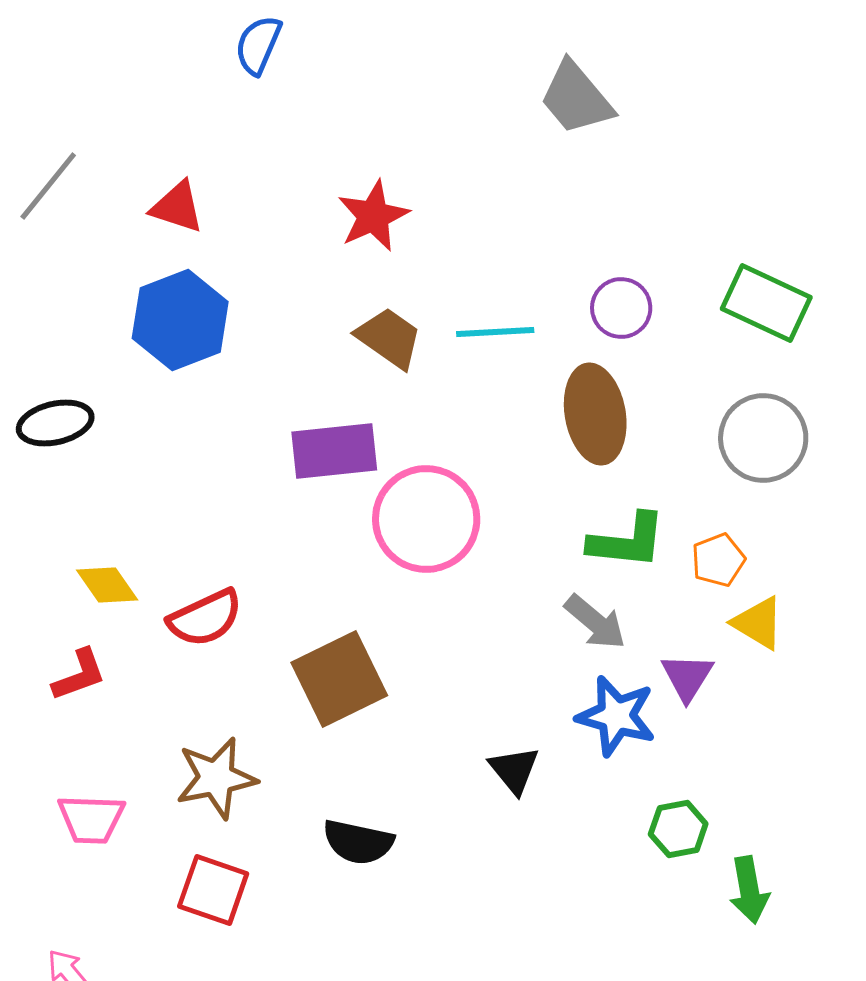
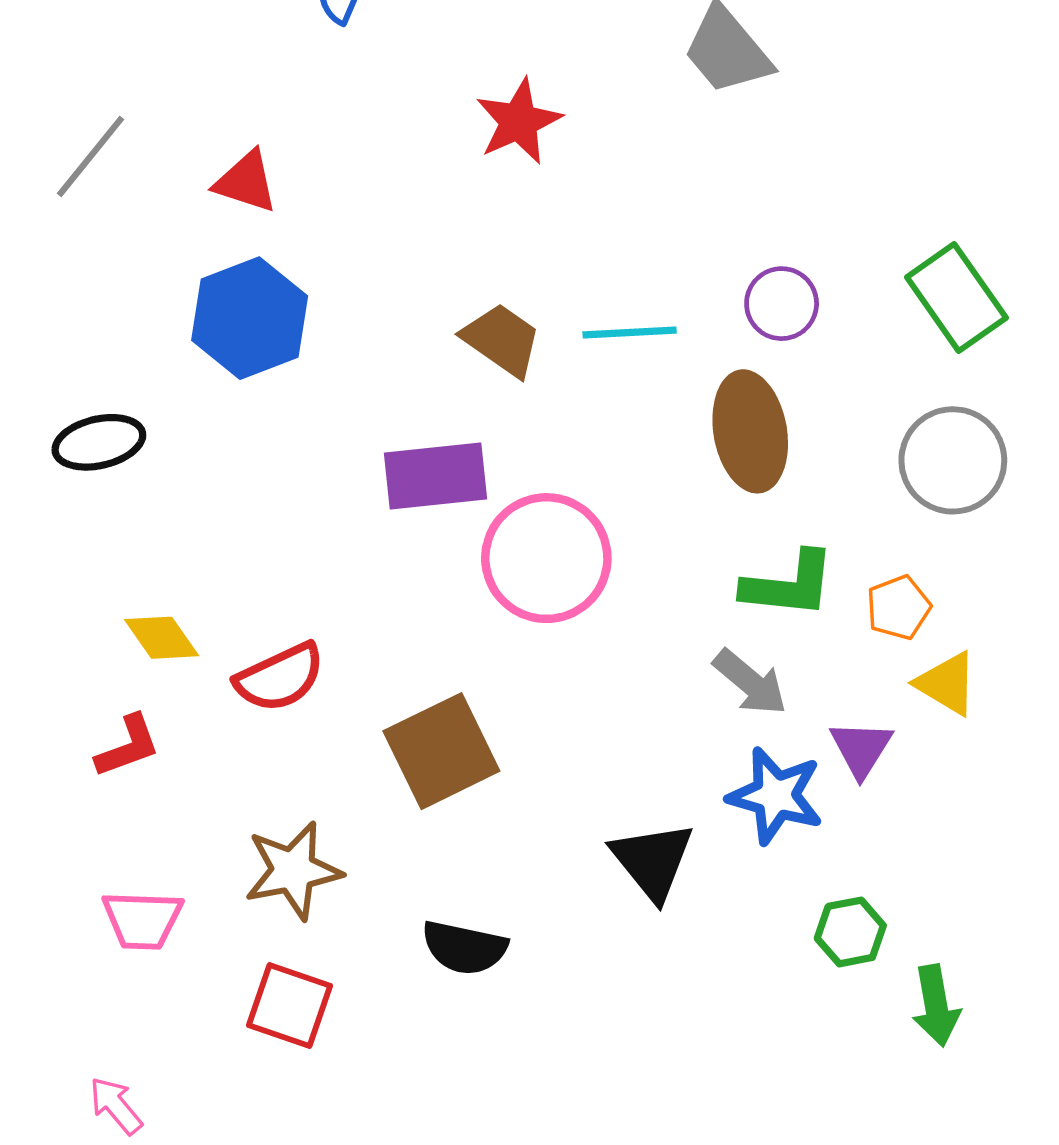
red star: (373, 216) -> (519, 121), moved
green rectangle: (766, 303) -> (956, 298), turned 30
black triangle: (514, 770) -> (652, 861), size x1.4

